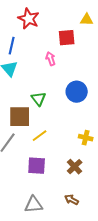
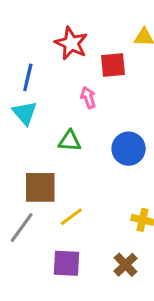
red star: (29, 19) -> (71, 43), moved
green triangle: (39, 99) -> (70, 141), moved, turned -49

